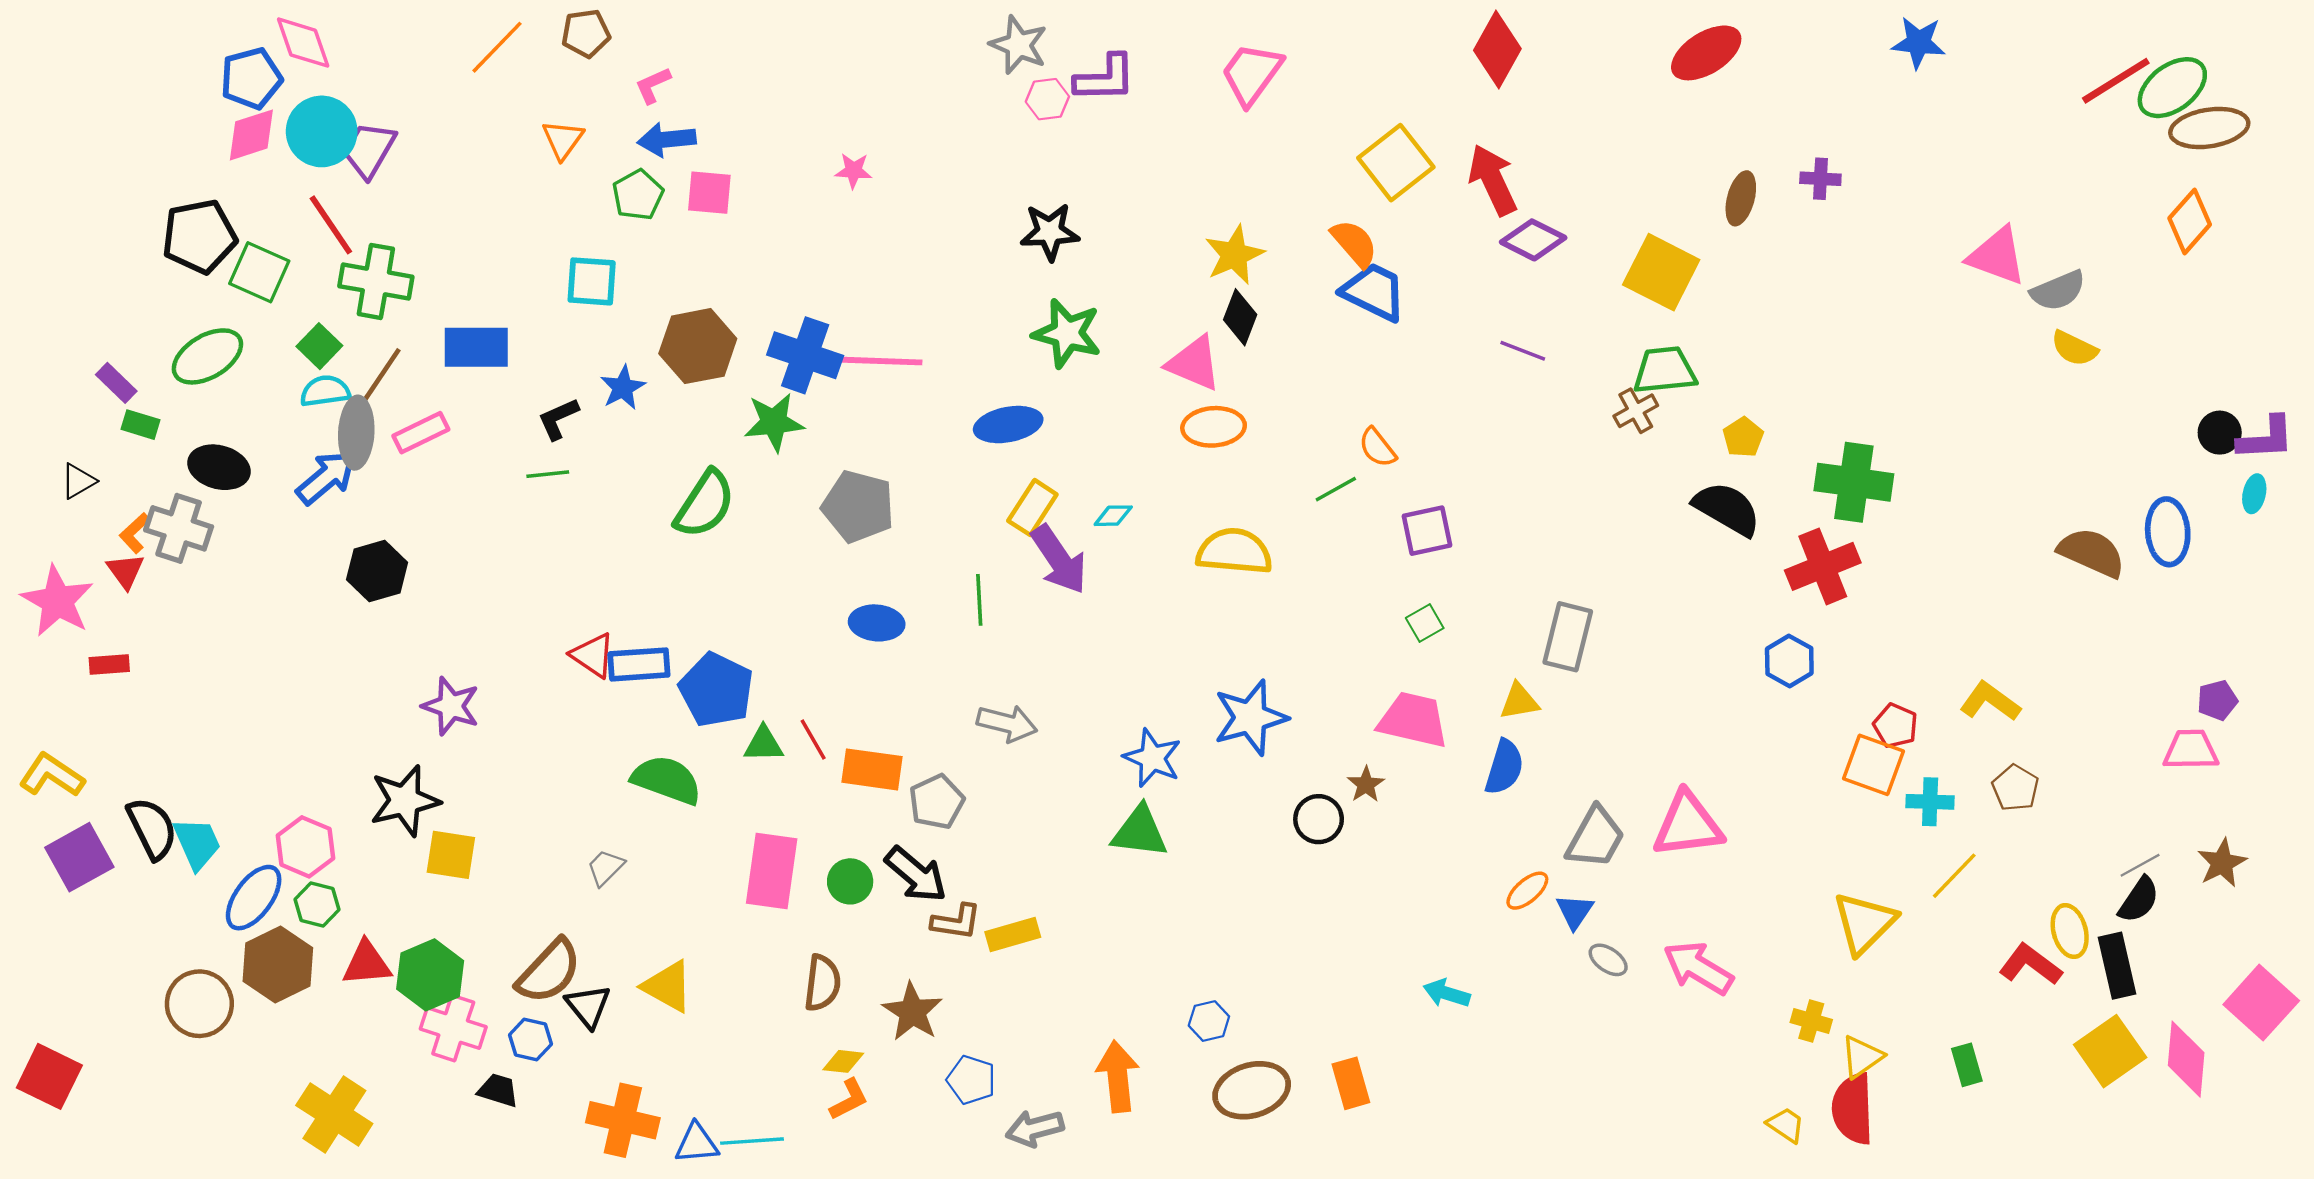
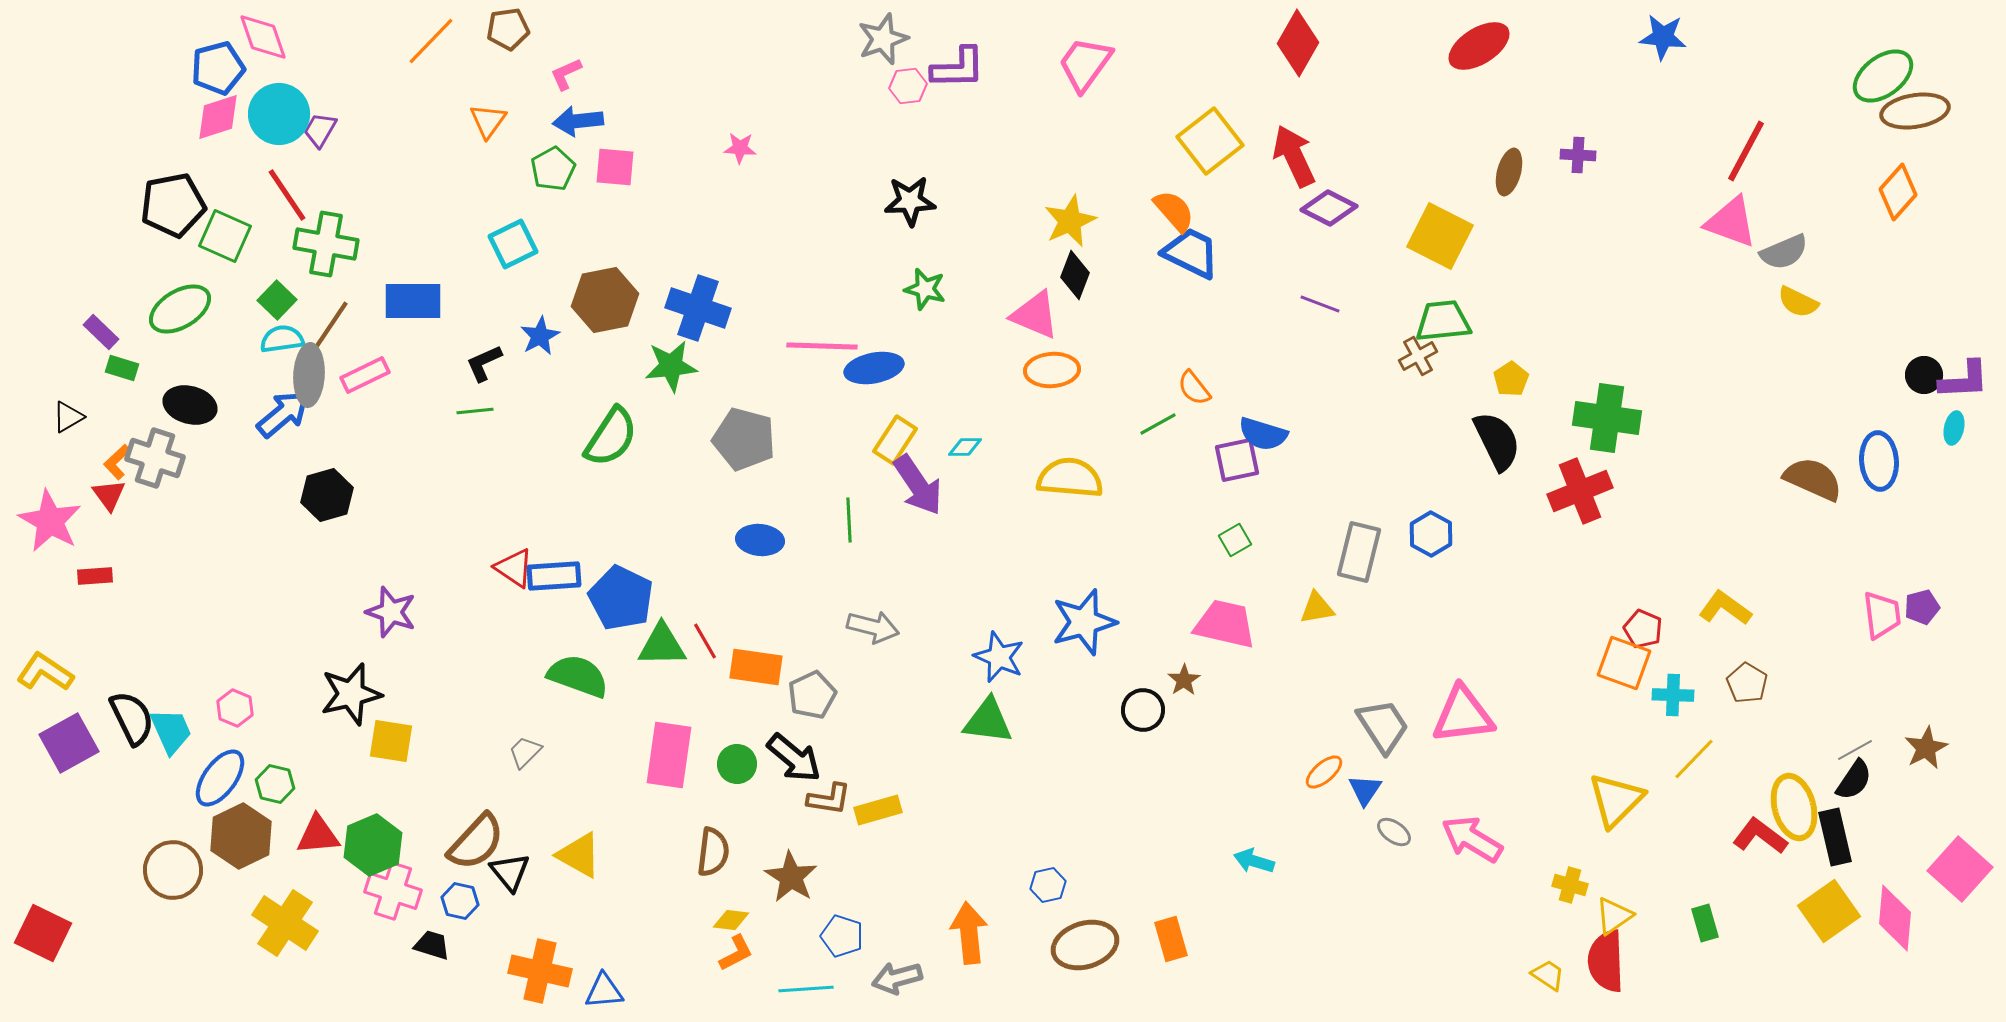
gray star: (1019, 45) -> (883, 39), turned 30
red line: (2116, 81) -> (1746, 151), moved, turned -30
purple trapezoid: (369, 150) -> (320, 130), size x0.7
cyan square: (592, 281) -> (513, 244), turned -30
green star: (1067, 333) -> (925, 289), size x0.7
pink line: (881, 361) -> (822, 346), moved
black semicircle: (1727, 509) -> (1497, 441), turned 34
blue hexagon: (1789, 661) -> (1431, 534), moved
green triangle: (764, 744) -> (662, 645), size x1.4
pink trapezoid: (2191, 750) -> (1882, 615), moved, turned 84
blue semicircle: (1504, 767) -> (1263, 434), moved, turned 90
gray trapezoid: (1595, 838) -> (1383, 726), turned -62
pink hexagon: (305, 847) -> (235, 708), moved, size x0.7
yellow ellipse: (2070, 931) -> (1794, 807), size x1.4
yellow cross: (334, 1114) -> (285, 923), moved
cyan line: (752, 1141) -> (806, 989), moved

